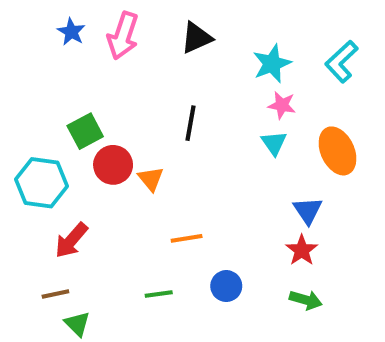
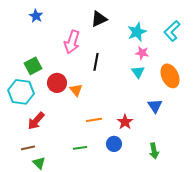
pink arrow: (123, 36) -> (72, 42), moved
green square: (85, 131) -> (33, 66), moved
red star: (302, 250) -> (125, 122), moved
green arrow: (306, 300) -> (154, 151), turned 63

